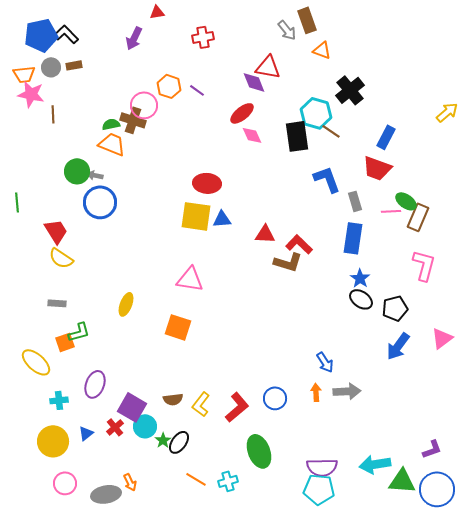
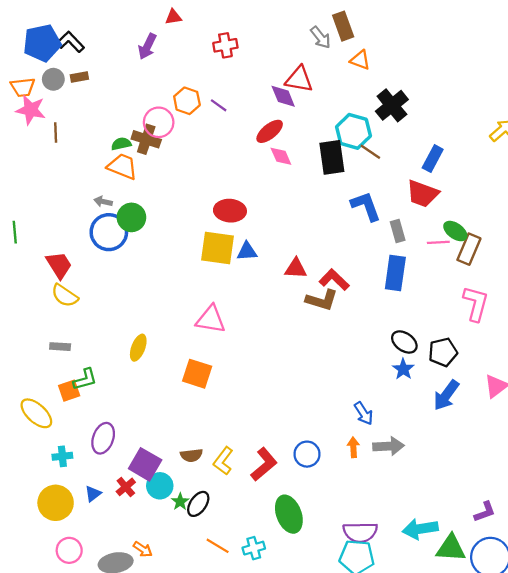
green circle: (77, 171) -> (131, 217), moved
blue star: (360, 278) -> (403, 369), moved
orange arrow: (130, 482) -> (143, 549), turned -30

